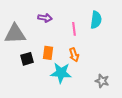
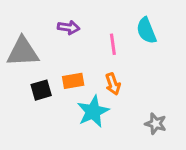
cyan semicircle: (96, 20) -> (146, 31), turned 150
orange rectangle: (48, 53) -> (73, 81), turned 72
cyan star: (61, 73) -> (93, 111), turned -30

